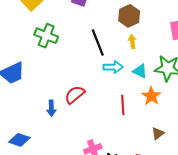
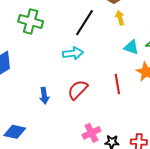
black line: (98, 42) -> (85, 23), turned 60
cyan arrow: (113, 67) -> (73, 53), moved
red semicircle: (75, 95) -> (78, 90), moved

